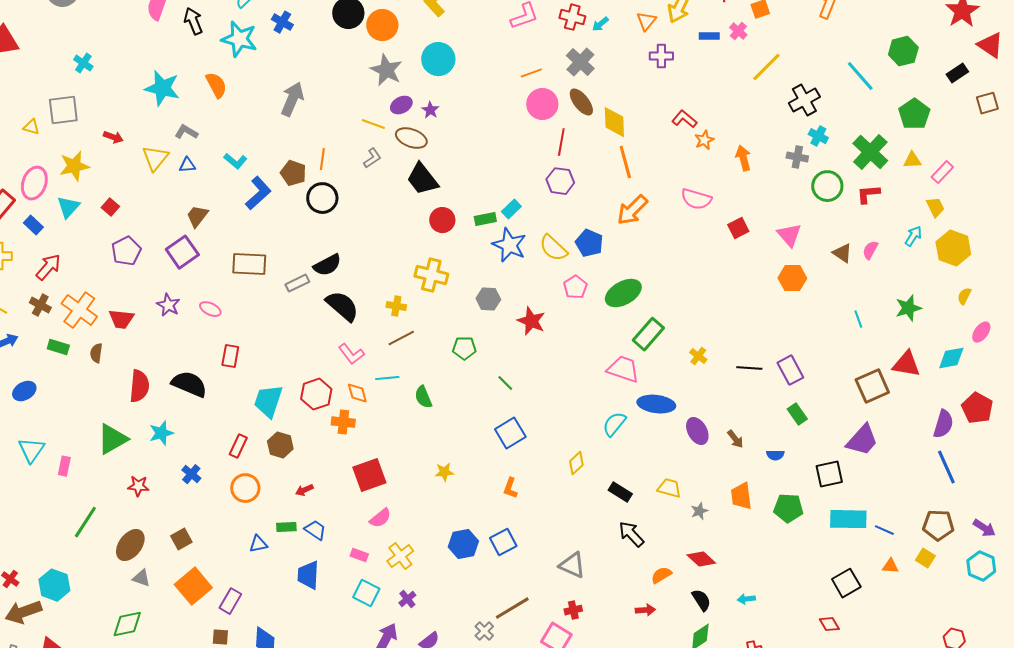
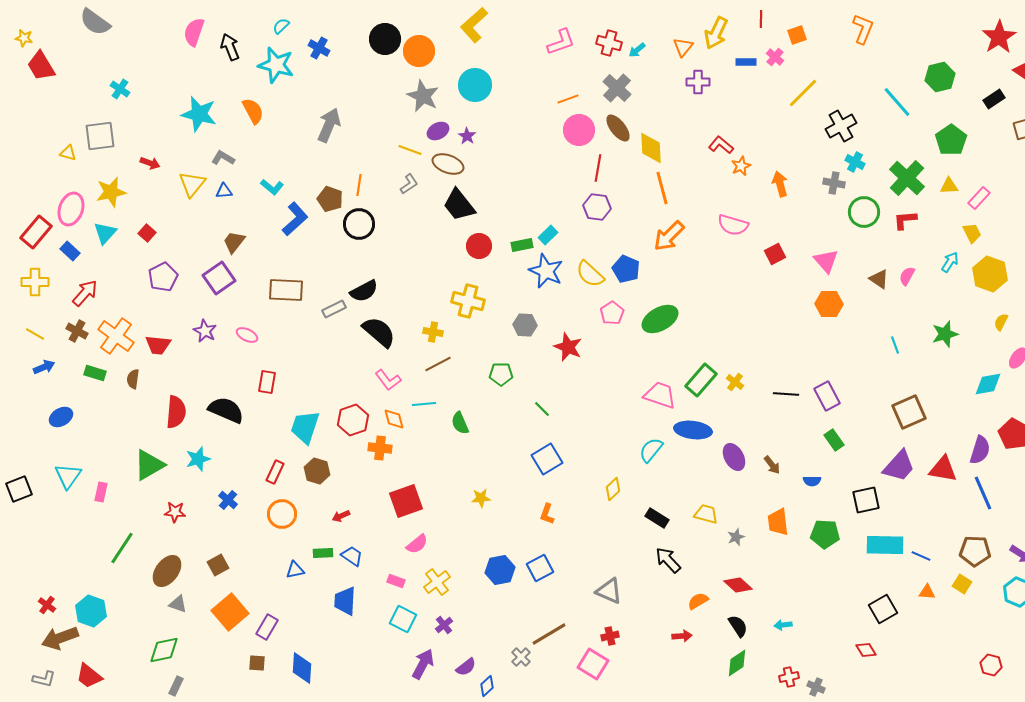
green rectangle: (648, 334) -> (701, 380), moved
red triangle: (906, 364) -> (943, 469), moved

